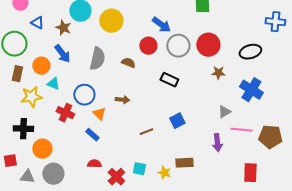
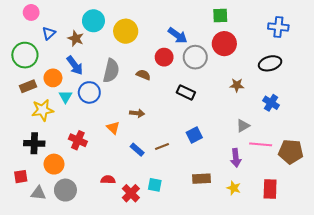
blue cross: (275, 22) -> (278, 27), moved
blue triangle: (37, 23) -> (49, 33), turned 48
red circle: (208, 45) -> (224, 44), moved
brown rectangle: (17, 74) -> (28, 86), turned 56
cyan triangle: (53, 84) -> (65, 97), turned 40
blue cross: (251, 90) -> (271, 103), size x0.7
blue circle: (84, 95) -> (89, 92), moved
red cross: (65, 113) -> (78, 140), moved
blue rectangle: (92, 135) -> (137, 150), moved
yellow star: (164, 173) -> (234, 188), moved

